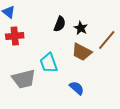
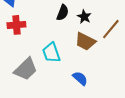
gray trapezoid: (24, 79) -> (26, 69), turned -30

